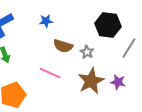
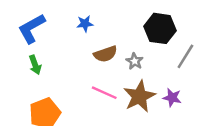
brown semicircle: (63, 46) -> (105, 54), turned -36
pink line: (50, 73) -> (104, 93), moved

